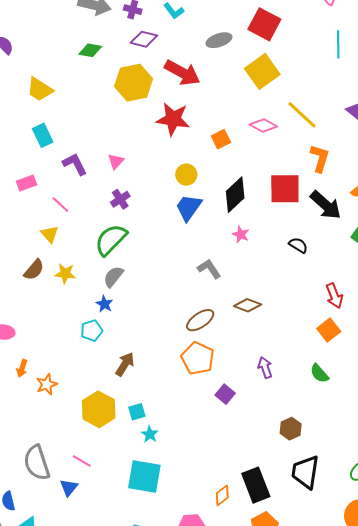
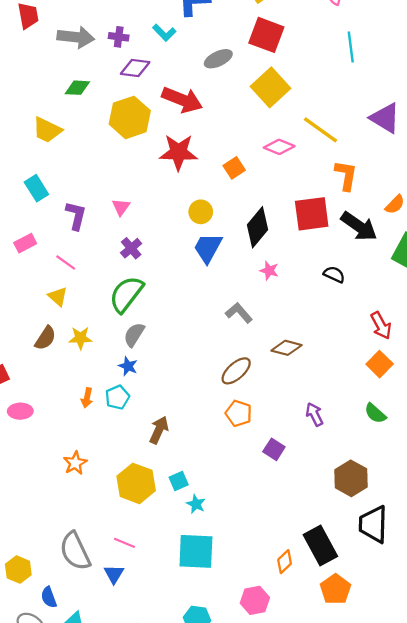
yellow trapezoid: (40, 89) -> (47, 130), moved
purple L-shape: (75, 164) -> (76, 216), turned 48
orange pentagon: (198, 358) -> (239, 413), size x0.7
orange arrow: (22, 368) -> (87, 398), moved
brown hexagon: (291, 429) -> (351, 478), size x1.4

